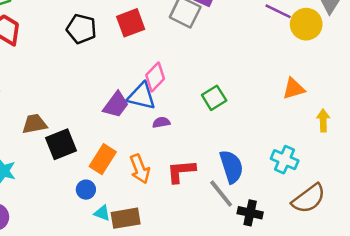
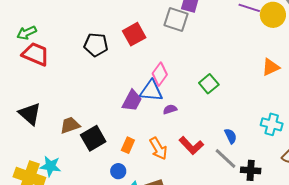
orange rectangle: (103, 159) -> (128, 145), size x0.7
blue semicircle: (231, 167) -> (231, 136), size x0.6
red L-shape: (181, 171) -> (191, 146), turned -120

